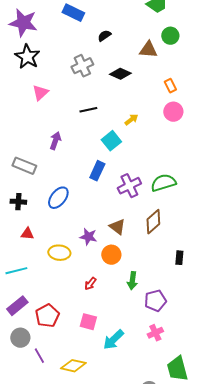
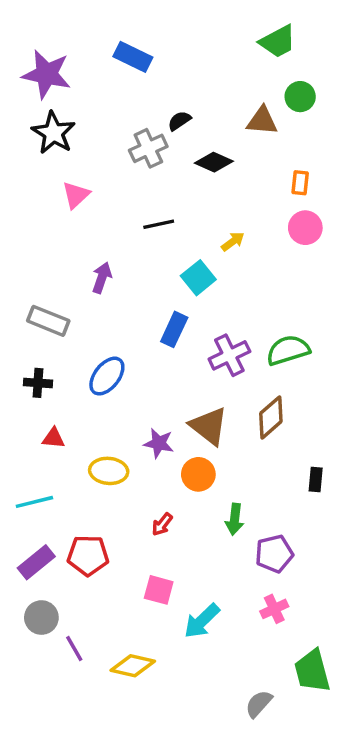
black semicircle: (104, 36) -> (179, 121), moved
orange rectangle: (170, 86) -> (300, 183), turned 32
brown triangle: (117, 227) -> (209, 426), size x1.4
red pentagon: (47, 316) -> (88, 555), moved, turned 30

